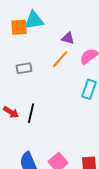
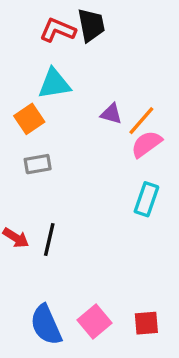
orange square: (19, 27) -> (29, 119), moved, turned -30
orange line: (60, 59) -> (141, 121), moved

